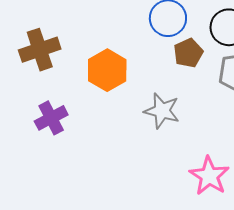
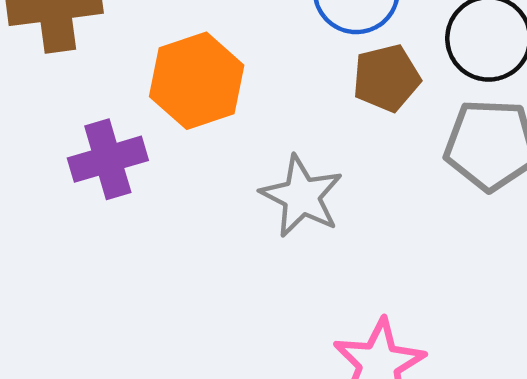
purple cross: (51, 118) -> (108, 159), moved

